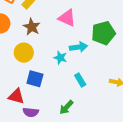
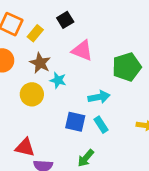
cyan arrow: (78, 47) -> (99, 97), moved
cyan star: (60, 58) -> (58, 80), moved
blue square: (35, 79) -> (75, 122), moved

